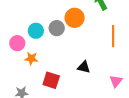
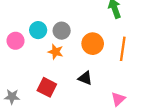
orange circle: (75, 18) -> (93, 44), moved
orange star: (31, 59) -> (56, 52), moved

